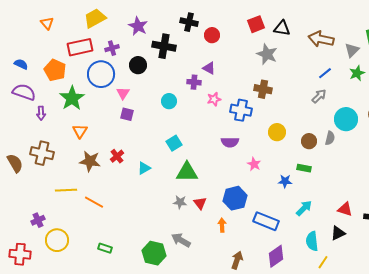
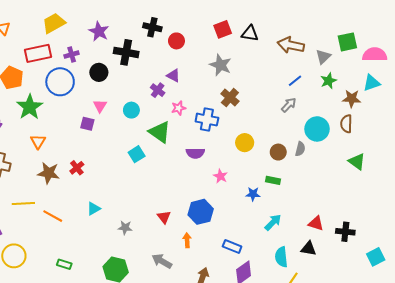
gray star: (267, 54) -> (221, 65), moved
purple cross: (194, 82) -> (158, 90), turned 32
brown cross: (263, 89) -> (230, 98), turned 30
pink triangle: (123, 93) -> (100, 106), moved
cyan triangle: (144, 168) -> (94, 209), moved
green triangle: (187, 172) -> (160, 132), moved, turned 35
gray star: (180, 202) -> (125, 228), moved
blue rectangle: (266, 221) -> (232, 246), moved, size x0.7
black triangle: (338, 233) -> (309, 249), turned 35
gray arrow: (181, 240) -> (162, 261), moved

